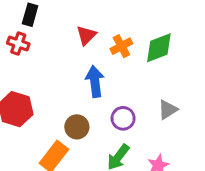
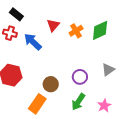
black rectangle: (30, 15) -> (16, 14), turned -64
blue arrow: (95, 81) -> (33, 42), moved, turned -36

